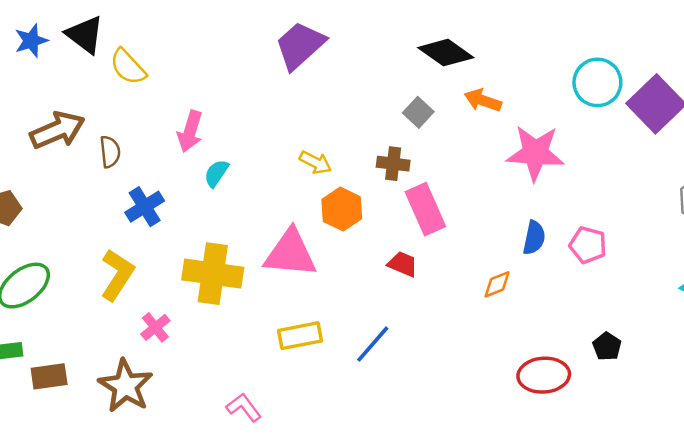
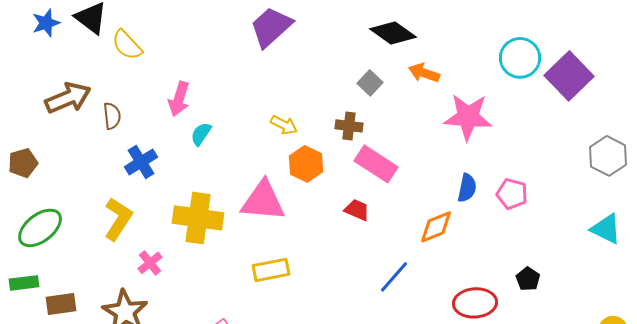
pink rectangle: (425, 209) -> (376, 164), turned -33
orange diamond: (497, 284) -> (436, 227), size x1.4
blue line: (373, 344) -> (394, 277), moved

